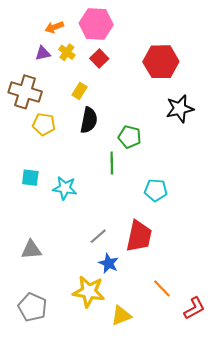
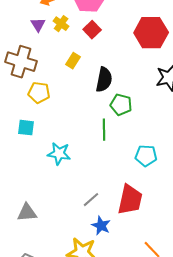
purple triangle: (43, 53) -> (38, 25), turned -49
black semicircle: (89, 120) -> (104, 80), moved
cyan square: (30, 178) -> (26, 128), moved

